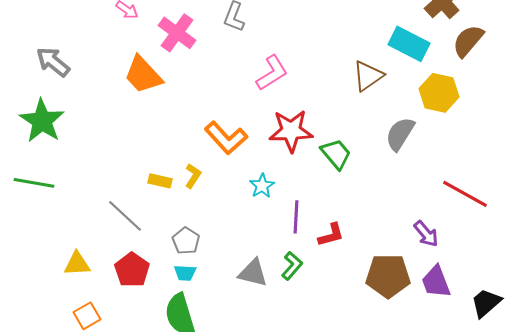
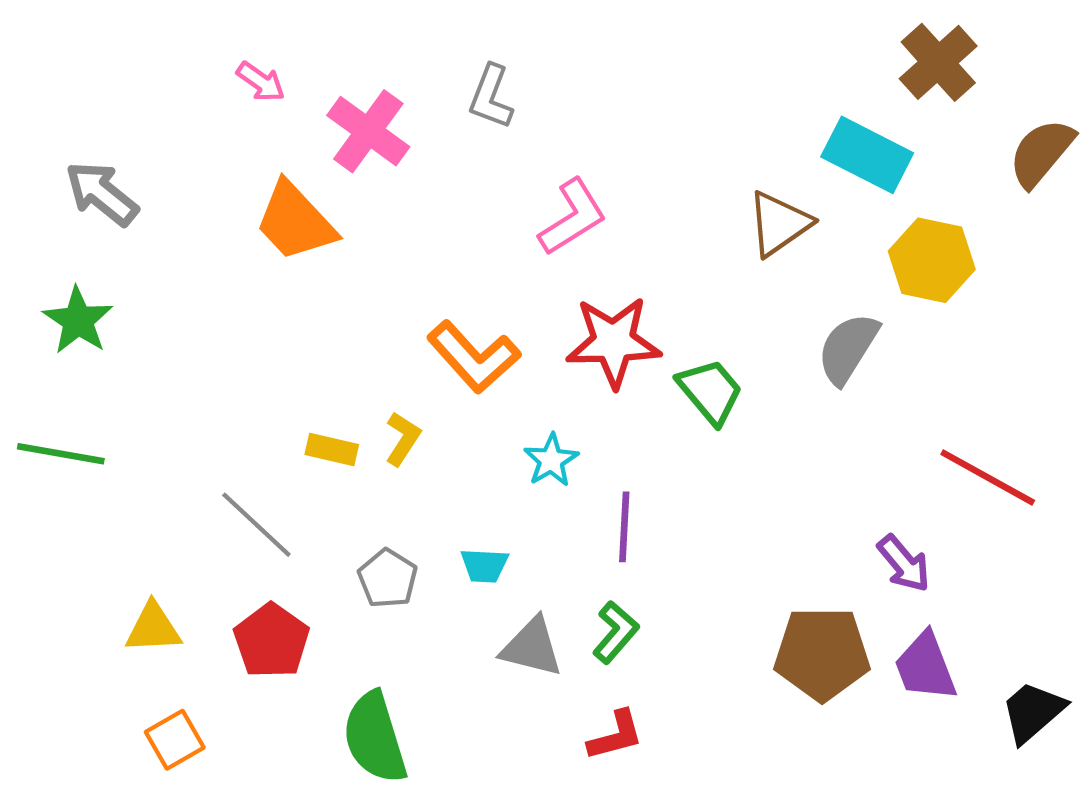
brown semicircle: (468, 41) -> (1041, 153), moved
green star: (42, 121) -> (78, 320), size x0.7
red L-shape: (331, 235) -> (616, 735), moved
cyan trapezoid: (185, 273) -> (484, 566), moved

